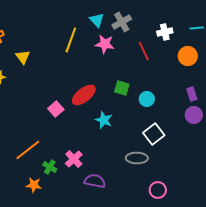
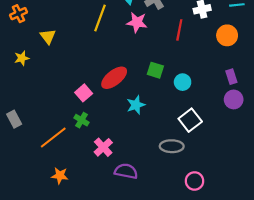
red line: (144, 51) -> (179, 30), turned 36
cyan star: (104, 120) -> (136, 105), turned 30
green cross: (50, 167) -> (81, 120), moved

